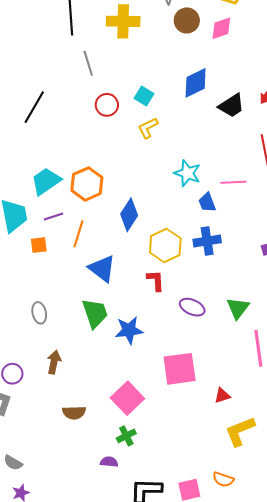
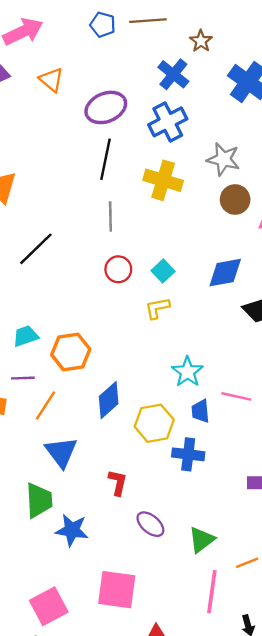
cyan trapezoid: (46, 181) -> (26, 336), size x0.7
yellow hexagon: (165, 246) -> (154, 423), moved

